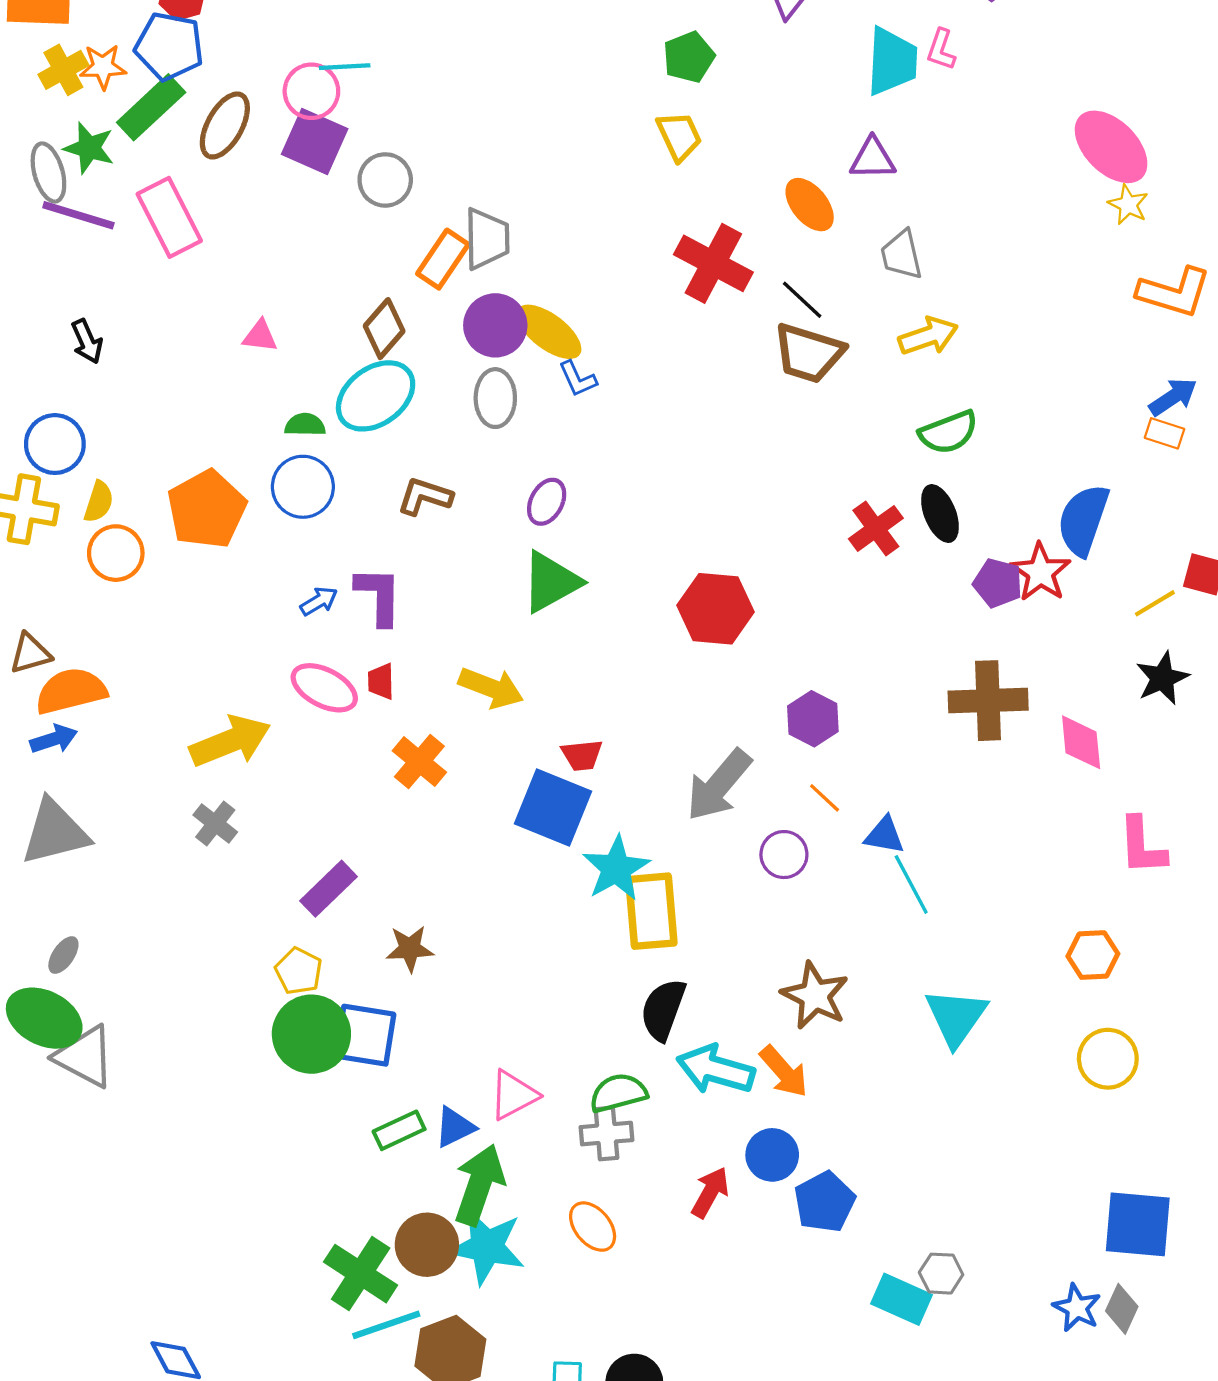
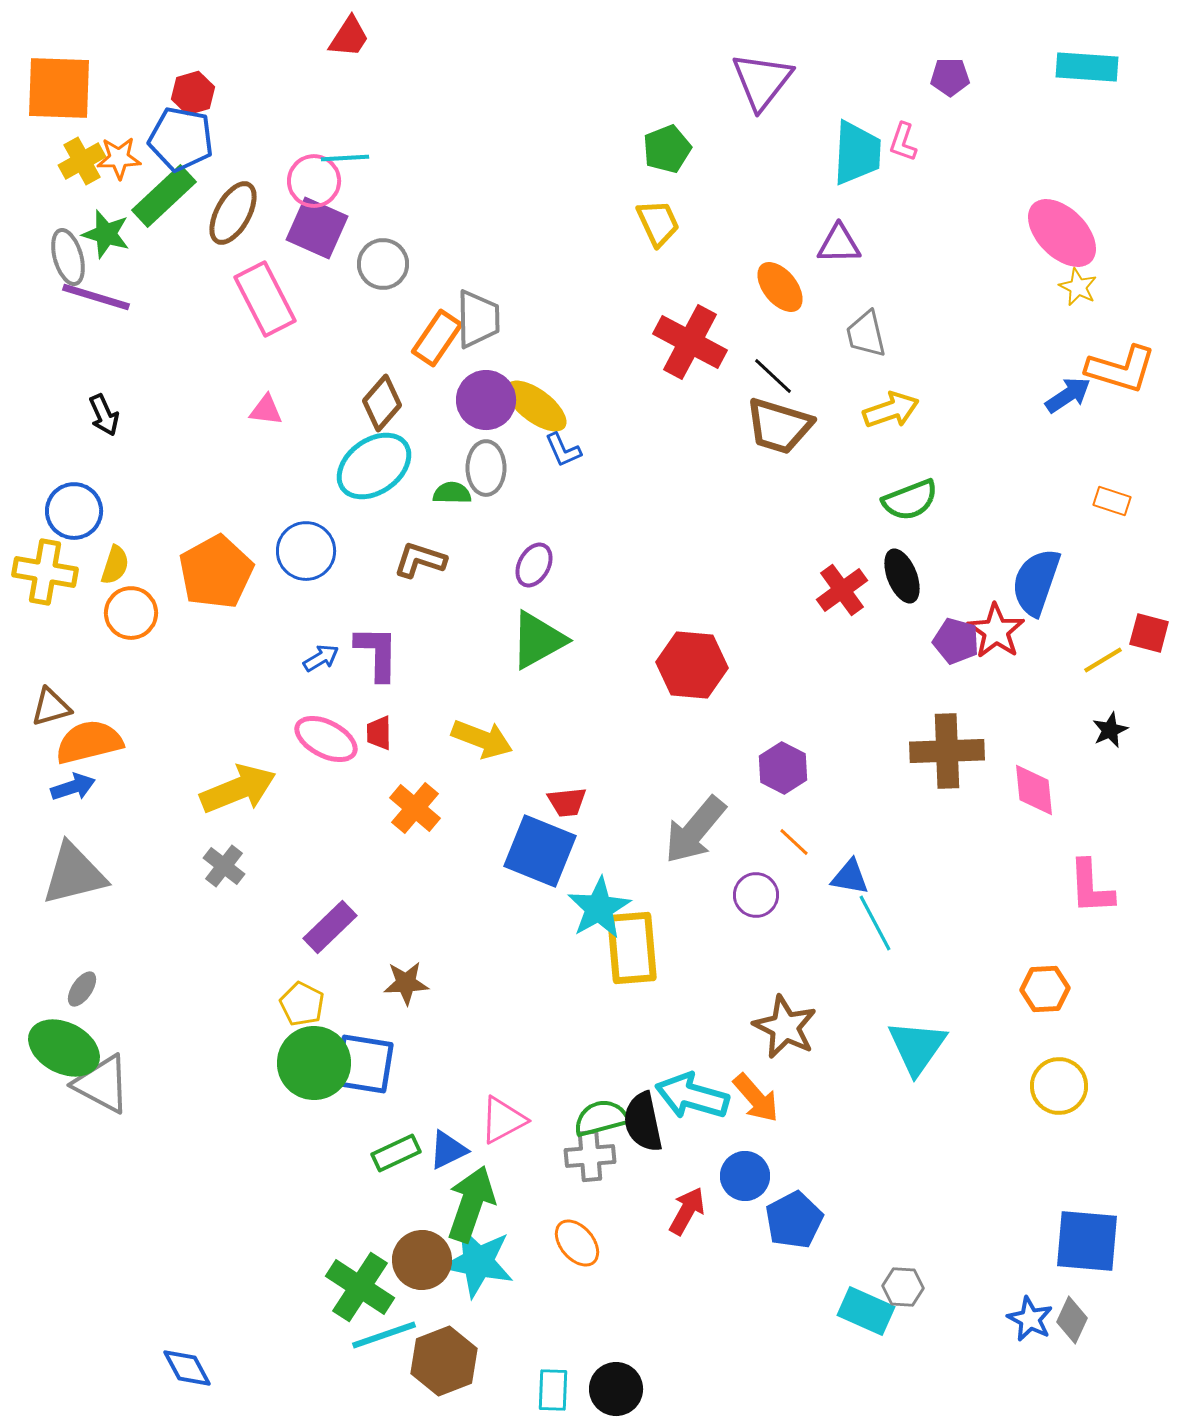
pink rectangle: (169, 217) -> (265, 299), moved
blue arrow: (1173, 397) -> (1068, 395), moved
green semicircle: (305, 425) -> (452, 493), moved
black star: (1162, 678) -> (1110, 730), size x0.7
black semicircle: (663, 1010) -> (643, 1122), moved, turned -32

